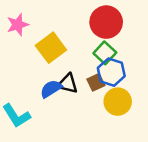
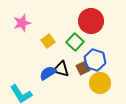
yellow square: (51, 48) -> (48, 41), size x0.6
green square: (105, 53) -> (75, 42), moved

